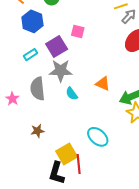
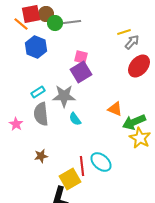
purple square: (57, 47) -> (81, 72), moved
cyan rectangle: (30, 55) -> (38, 92), moved
orange triangle: (103, 84) -> (115, 109), moved
red line: (79, 164) -> (82, 166), moved

